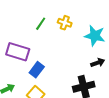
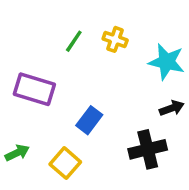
blue rectangle: (37, 70) -> (89, 120), moved

